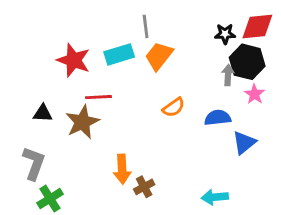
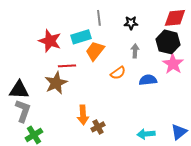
black star: (225, 34) -> (131, 23), moved
orange trapezoid: (159, 56) -> (95, 51), moved
gray arrow: (228, 75) -> (135, 51), moved
pink star: (254, 94) -> (173, 64), size x1.5
black triangle: (43, 113) -> (19, 90), moved, size x1.5
blue triangle: (244, 143) -> (179, 132), moved

